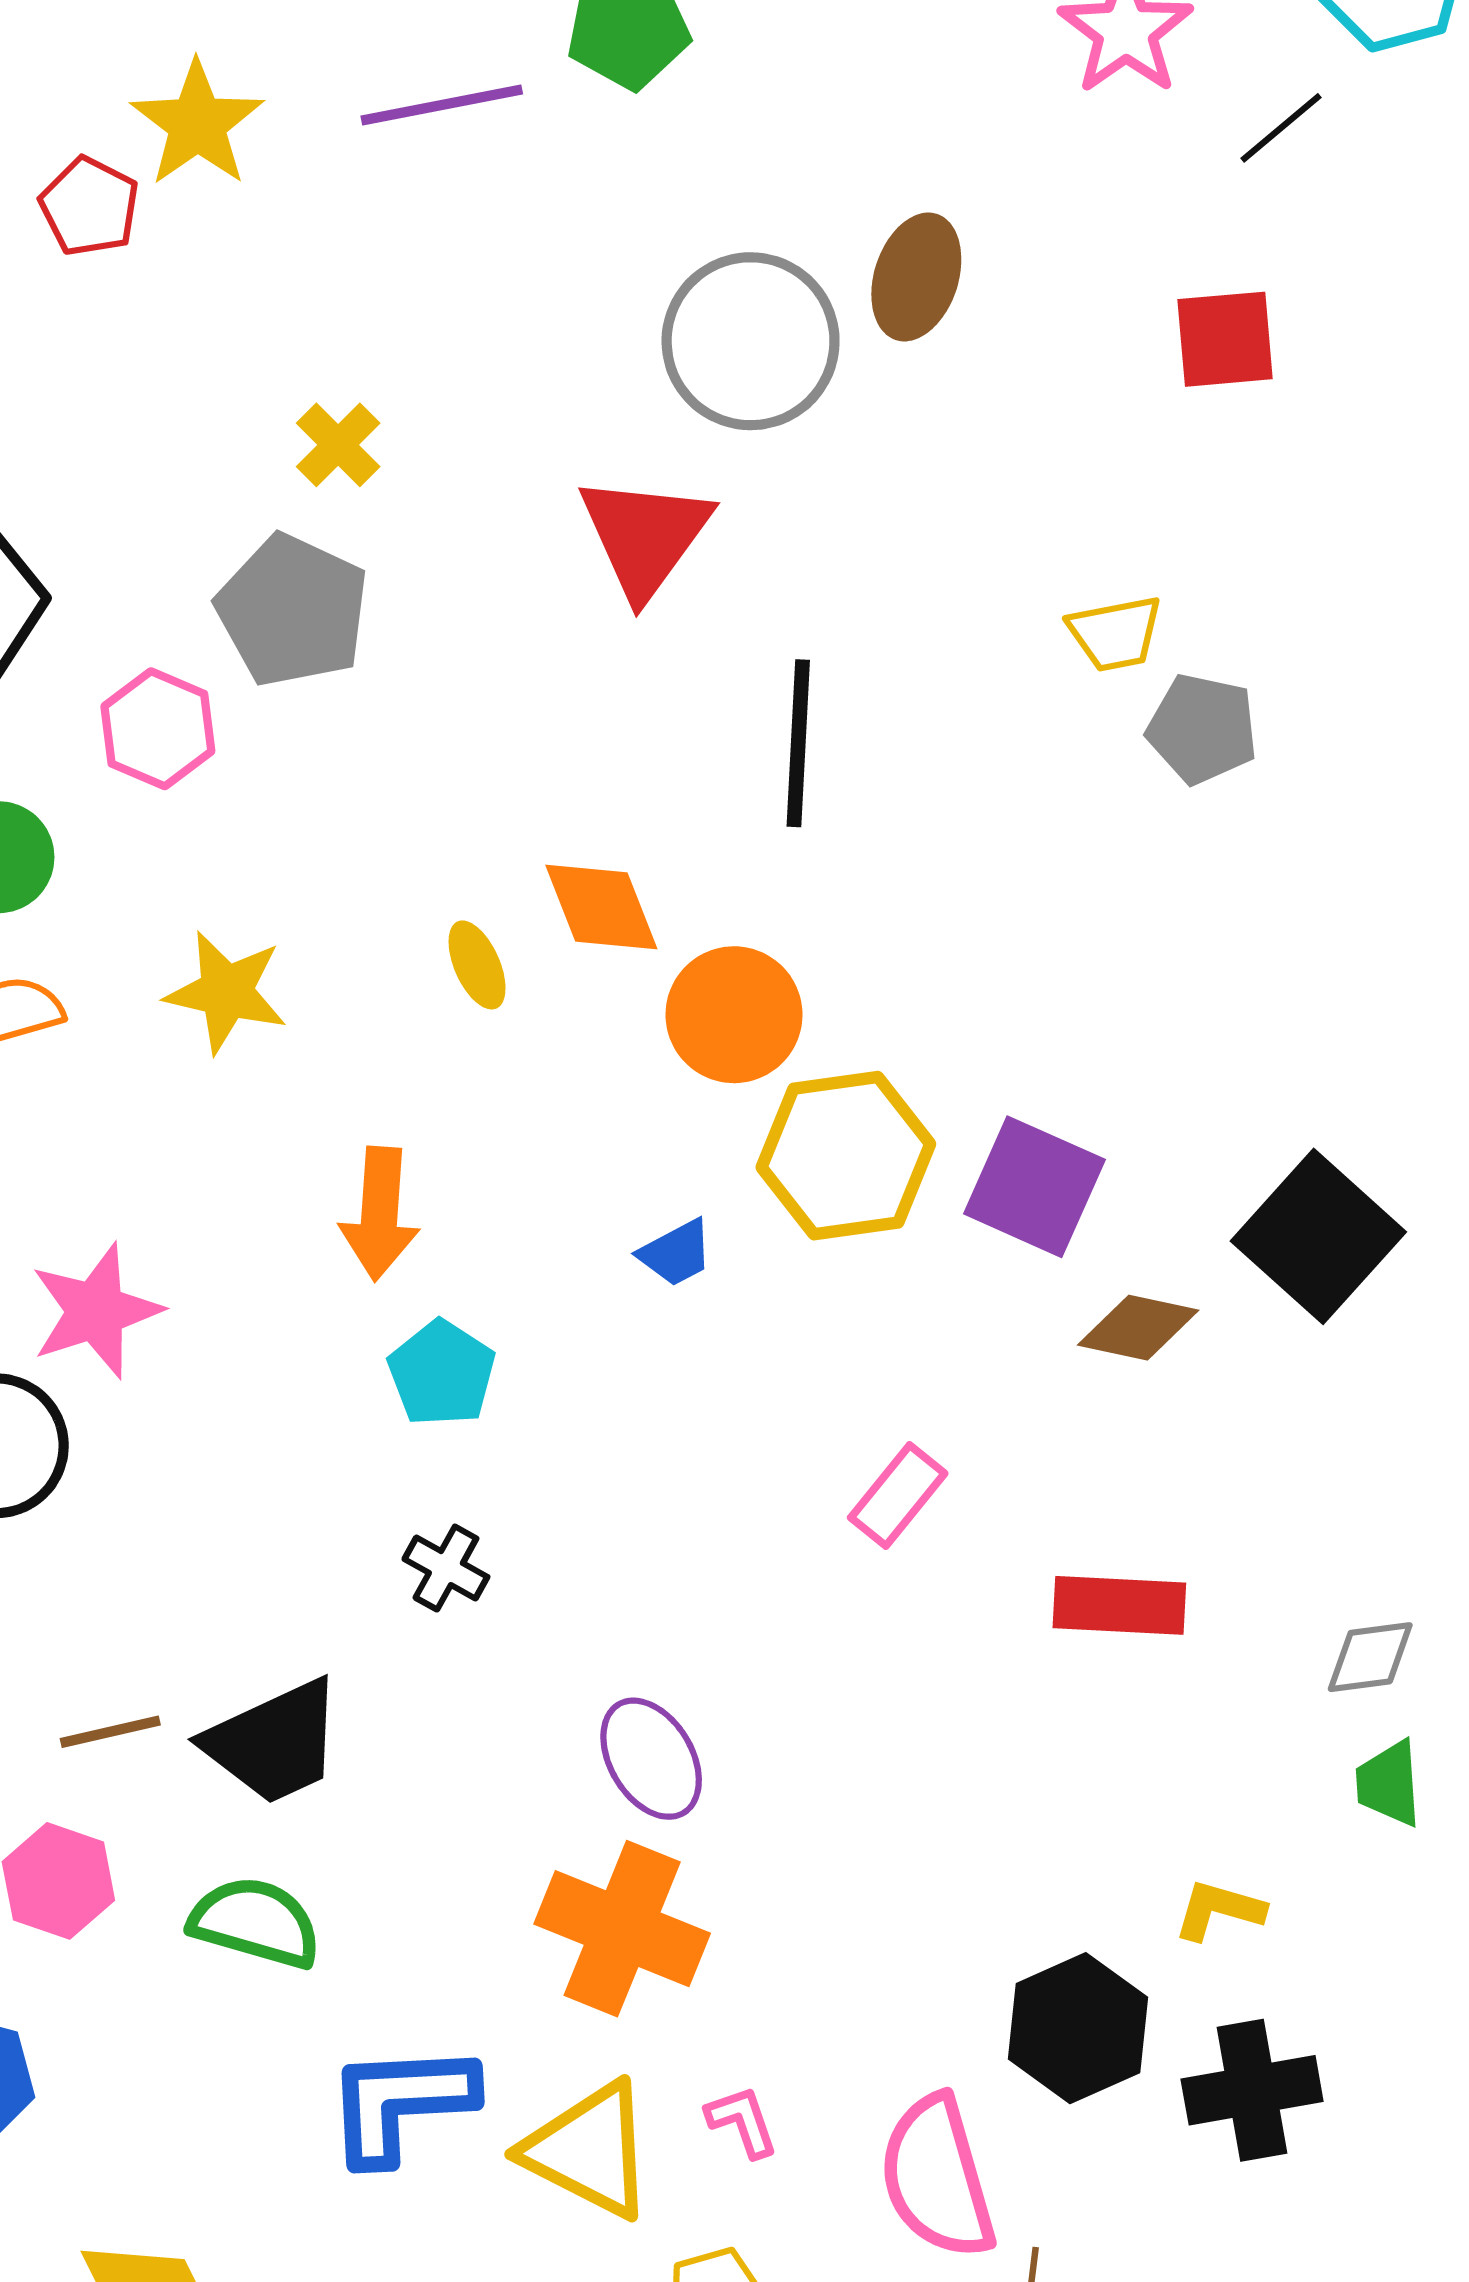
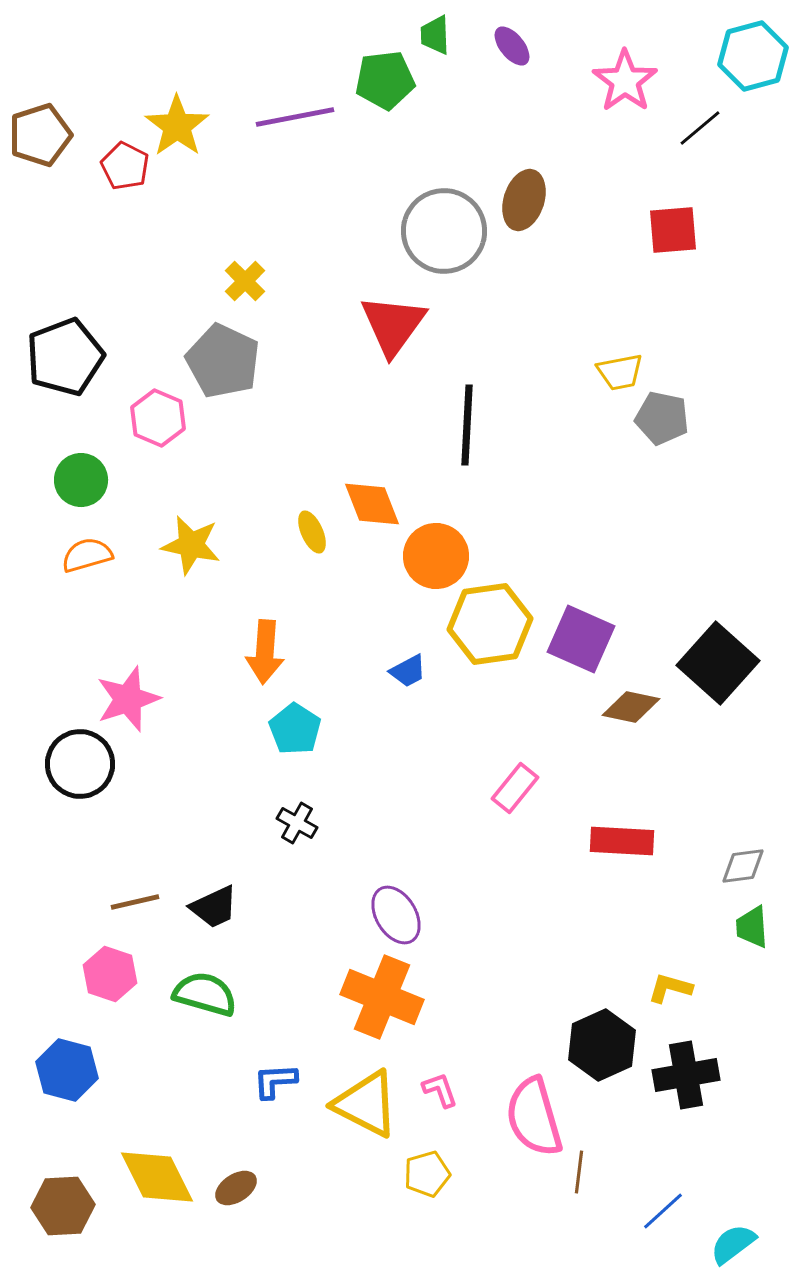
black trapezoid: (274, 1742) -> (214, 907), size x0.7
blue L-shape: (400, 2103) -> (275, 1081), size x0.6

